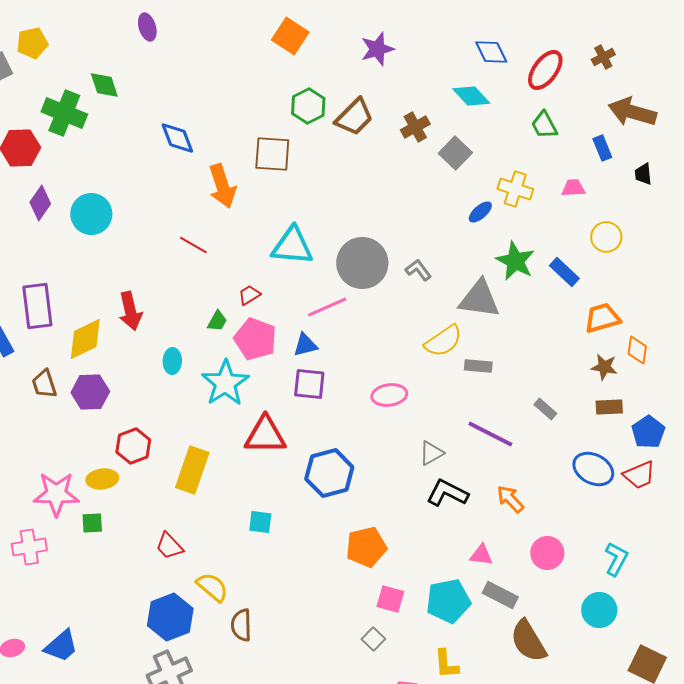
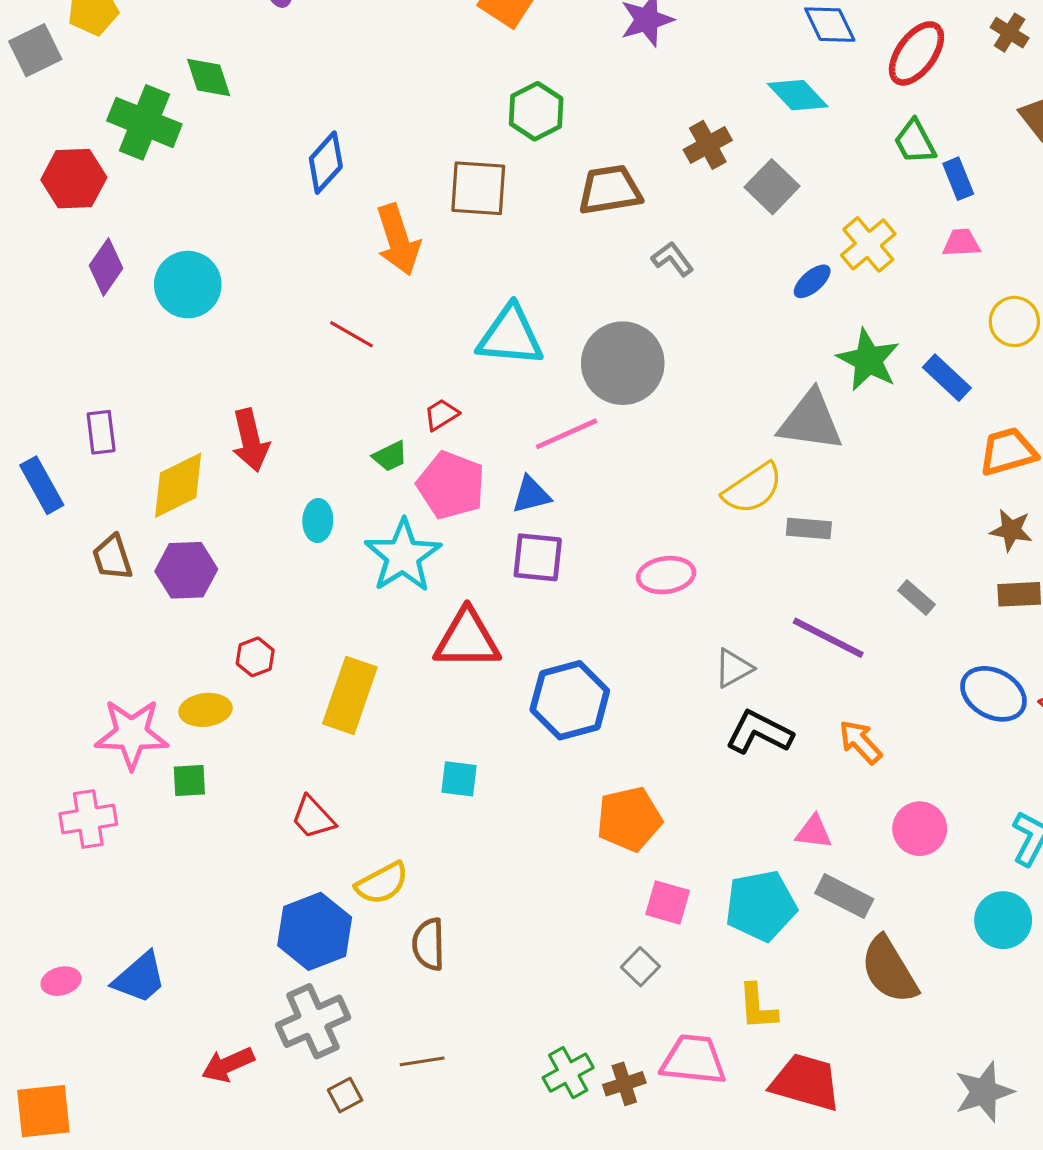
brown cross: (603, 57) -> (1010, 33), turned -30
brown trapezoid: (354, 117) -> (610, 190), moved, turned -144
blue diamond: (177, 138) -> (326, 163), turned 63
blue rectangle: (602, 148) -> (958, 179), moved
yellow cross: (515, 189) -> (868, 244), turned 32
gray L-shape: (418, 270) -> (672, 259), moved
purple rectangle: (37, 306) -> (101, 432), size x0.6
green trapezoid: (217, 321) -> (390, 456), turned 35
red hexagon: (133, 446) -> (255, 657), size x0.7
yellow semicircle: (212, 587) -> (382, 883), turned 112

